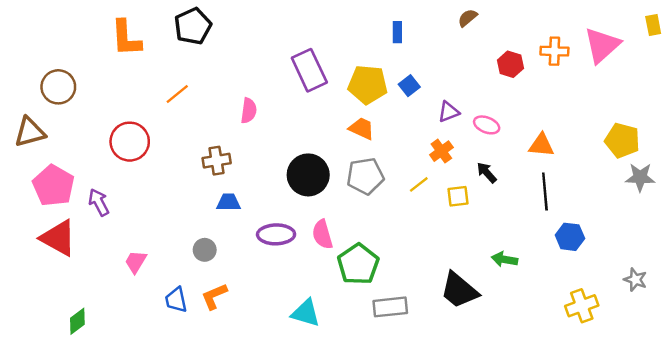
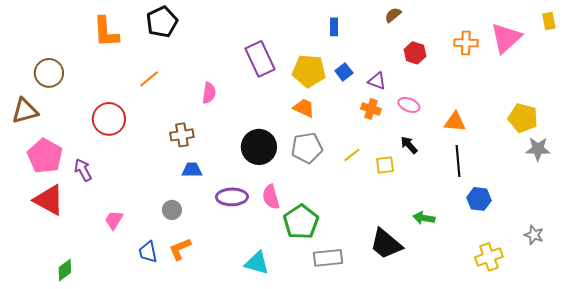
red hexagon: (510, 64) -> (415, 53), moved
purple triangle: (449, 112) -> (377, 81), moved, turned 42
orange cross: (441, 151) -> (371, 109), moved, turned -36

